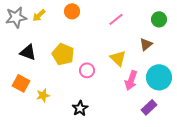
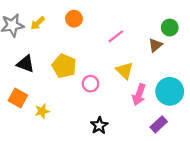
pink line: (116, 19) -> (116, 36), moved
brown triangle: (146, 44) -> (155, 45), moved
black star: (80, 108) -> (99, 125), moved

